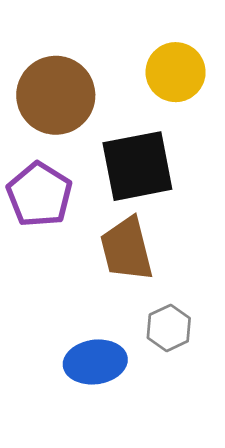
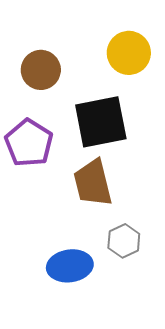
brown circle: (56, 95) -> (41, 70), size x0.7

